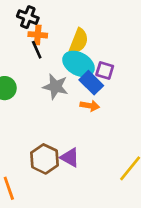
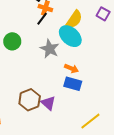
black line: (37, 50) -> (42, 19), turned 48
purple square: (105, 70) -> (103, 14), moved
blue rectangle: (91, 83) -> (73, 84), moved, turned -42

